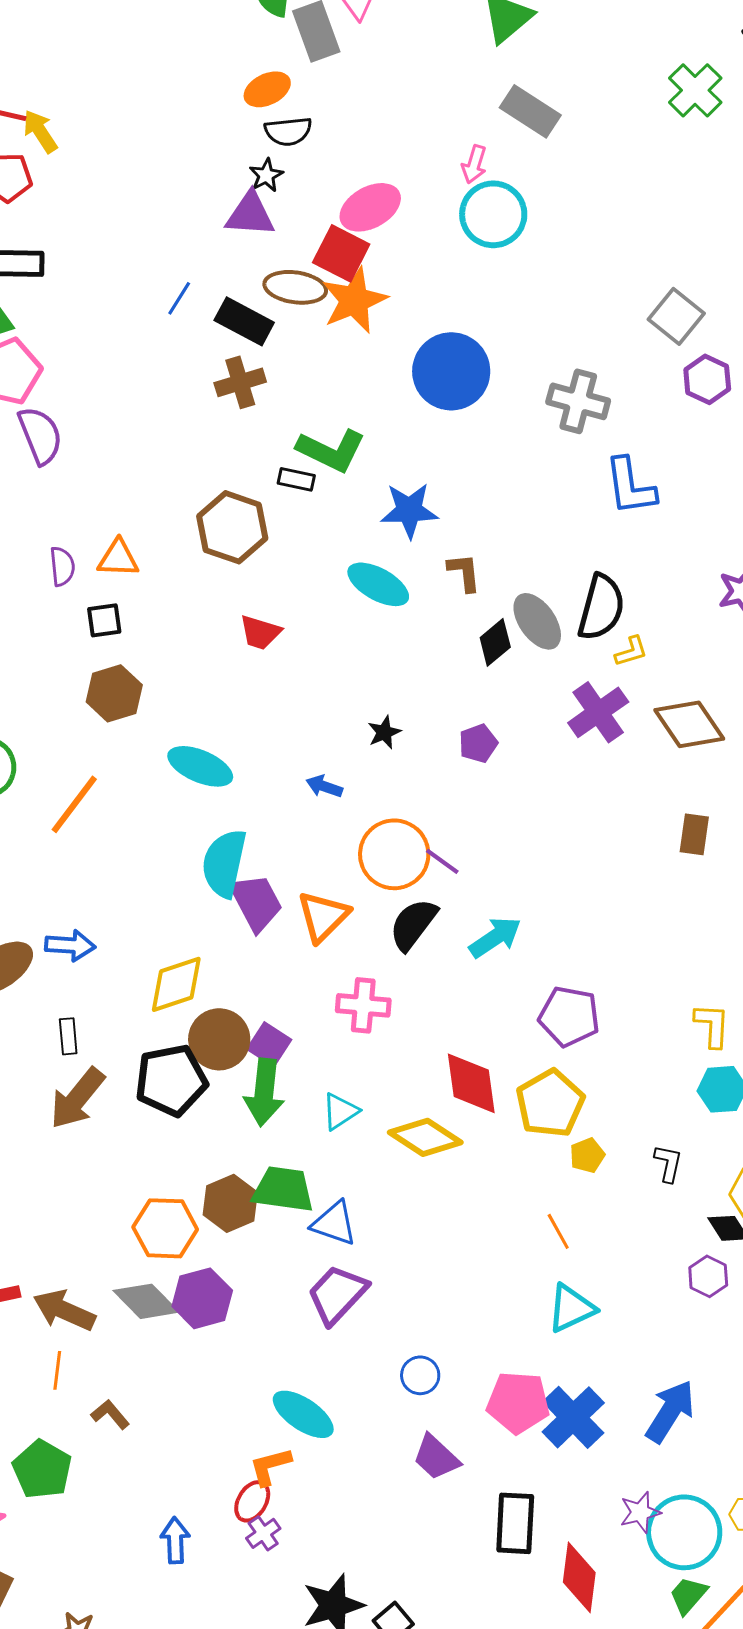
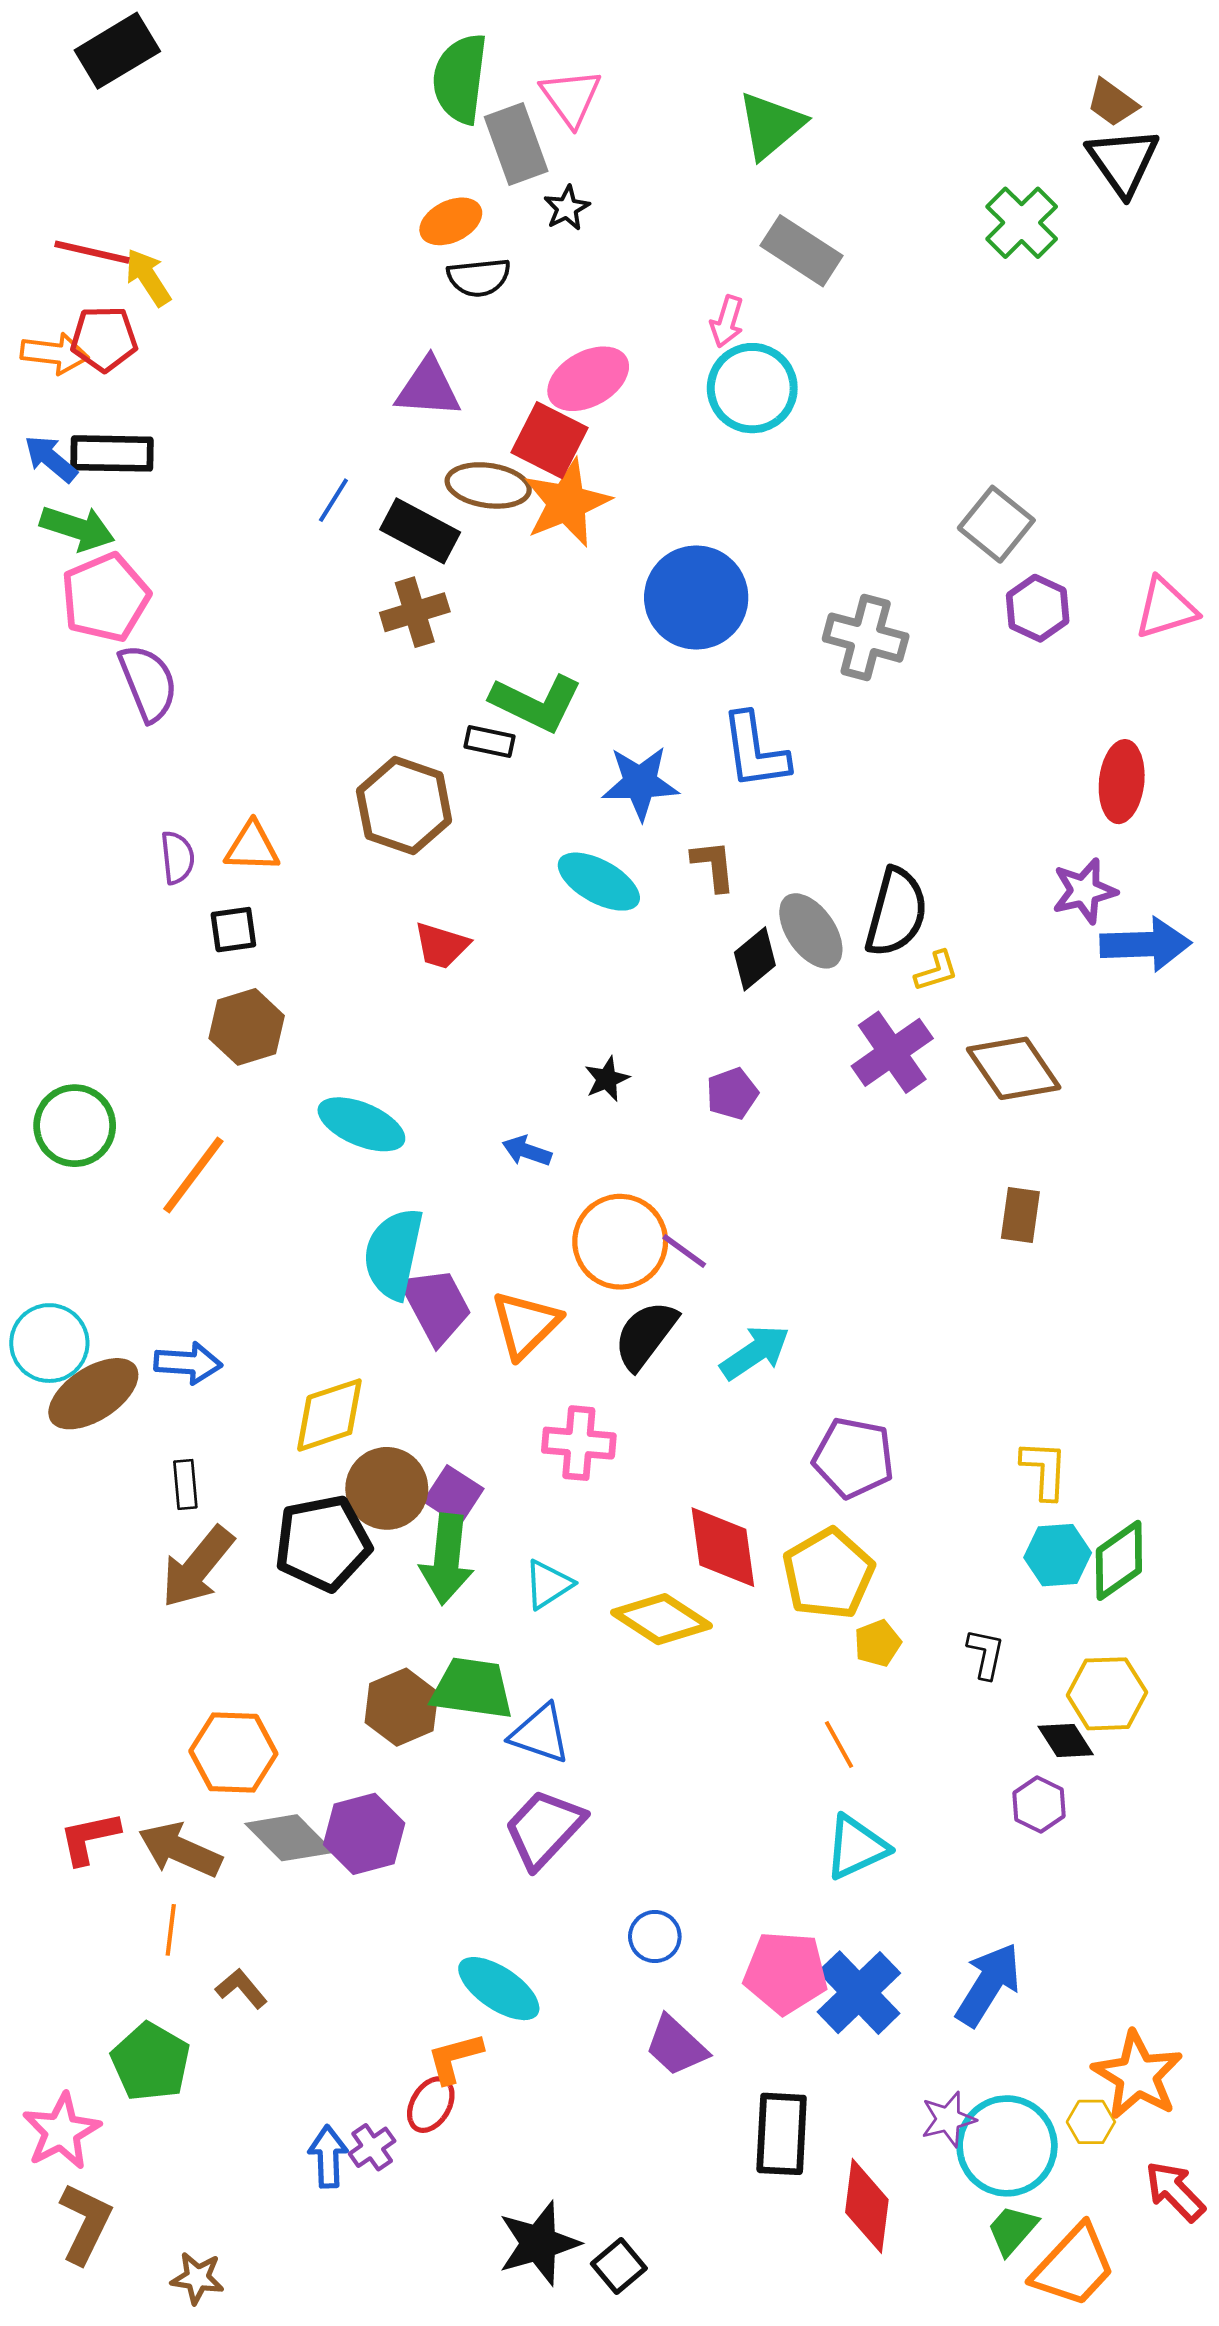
black star: (266, 175) -> (567, 208), moved
blue L-shape: (630, 486) -> (755, 751), moved
orange hexagon: (165, 1228) -> (233, 1752), moved
purple cross: (263, 1533) -> (372, 2147), moved

